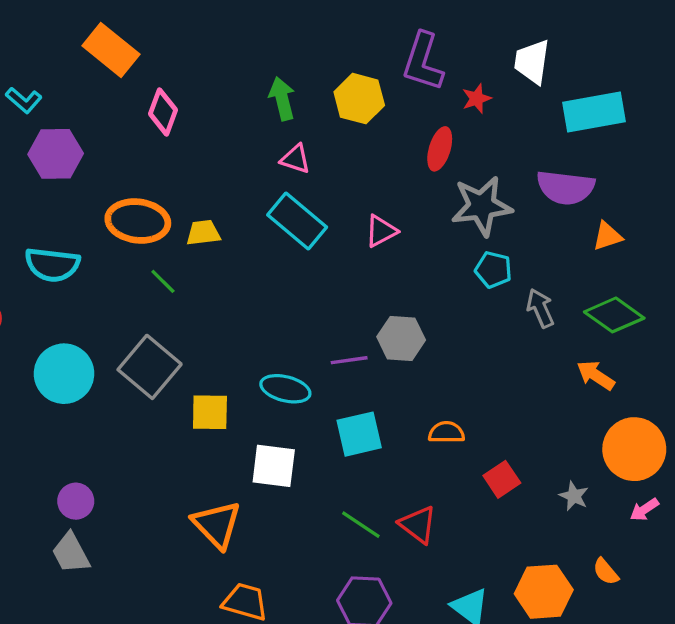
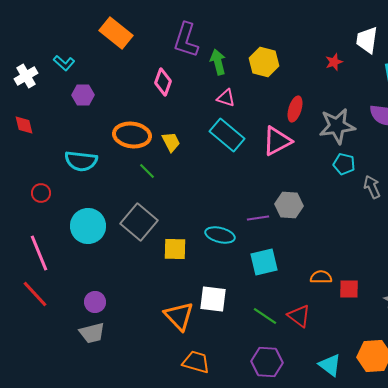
purple L-shape: (423, 62) -> (186, 40), moved
pink diamond: (163, 112) -> (163, 82), moved
red ellipse: (440, 149) -> (295, 109), moved
purple hexagon: (56, 154) -> (83, 95), size x0.7
pink triangle: (381, 231) -> (277, 141), size x1.5
yellow trapezoid: (203, 233) -> (171, 142), turned 70
orange semicircle: (446, 432) -> (321, 277), moved
white square: (274, 466) -> (213, 299), moved
red square: (502, 479) -> (349, 289), turned 35
gray trapezoid: (71, 553) -> (92, 333), turned -76

